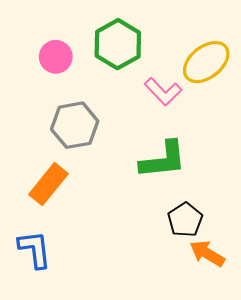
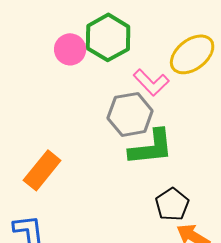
pink circle: (56, 57) -> (70, 49), moved
gray hexagon: (75, 125) -> (130, 114), moved

